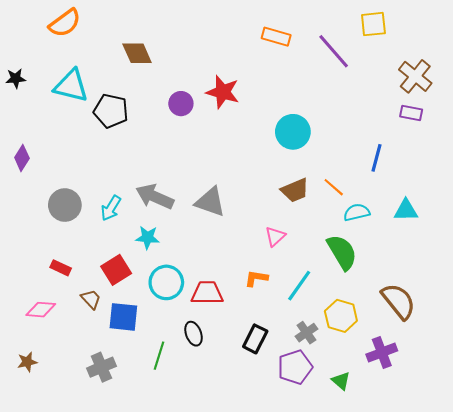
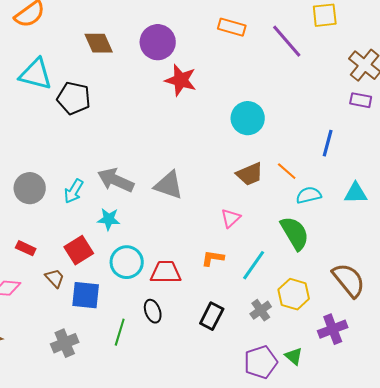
purple circle: (181, 104) -> (158, 42), moved, size x1.5
purple pentagon: (295, 367) -> (261, 362), moved

